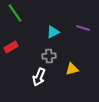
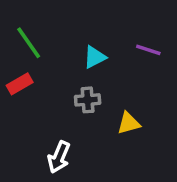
green line: (15, 13) -> (29, 43), moved
white arrow: (39, 77) -> (59, 157), moved

